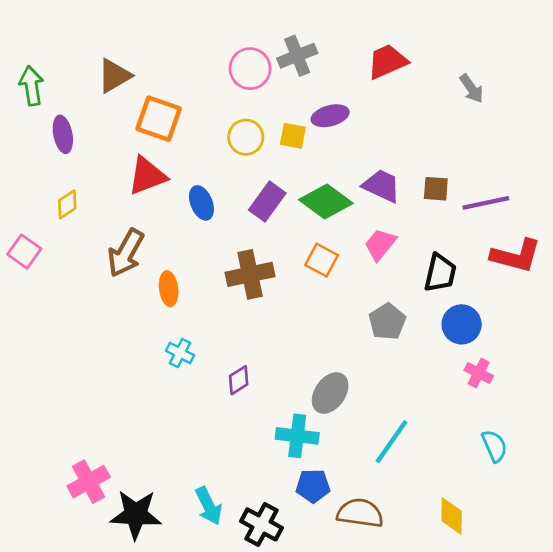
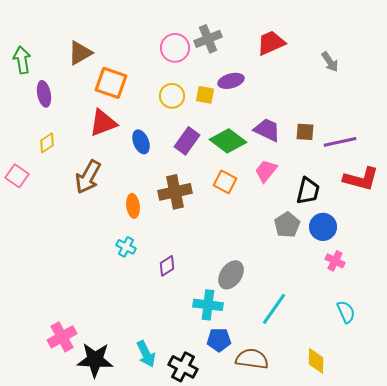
orange ellipse: (169, 289) -> (133, 206), moved
gray pentagon: (387, 322) -> (287, 225), moved

